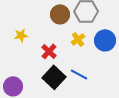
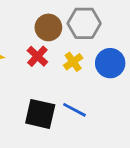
red cross: (49, 51) -> (37, 56), moved
black square: (54, 77) -> (40, 114), turned -30

